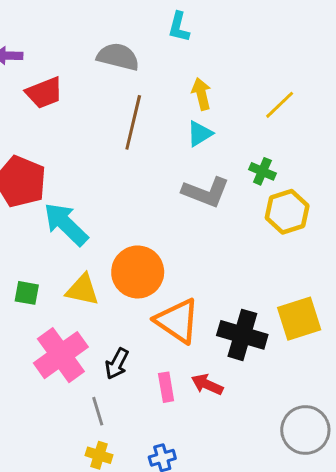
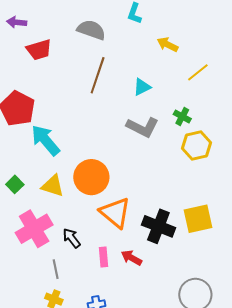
yellow arrow: (201, 94) -> (168, 45), moved, turned -55
green square: (27, 293) -> (15, 184), turned 30
black arrow: (117, 364) -> (72, 238), turned 110

